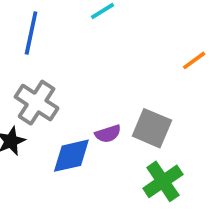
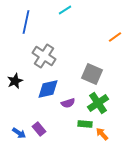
gray cross: (37, 103) -> (44, 56), moved
purple semicircle: (108, 134) -> (68, 103), moved

